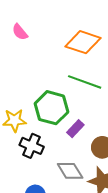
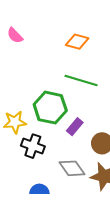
orange diamond: (83, 42) -> (77, 42), size x0.7

